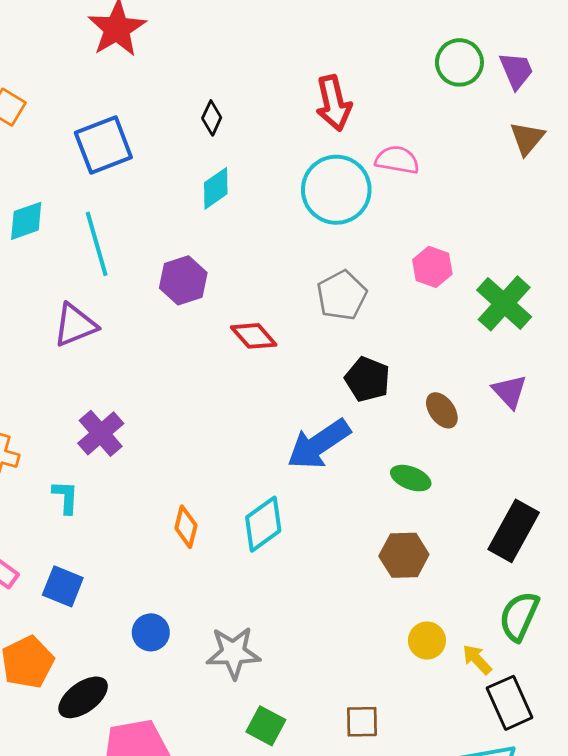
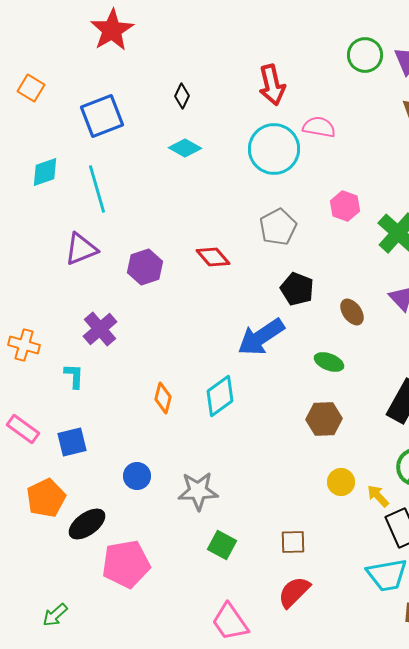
cyan diamond: (216, 188) -> (185, 148), turned 64
purple hexagon: (183, 280) -> (145, 267), moved
blue square: (63, 586) -> (72, 442), turned -36

